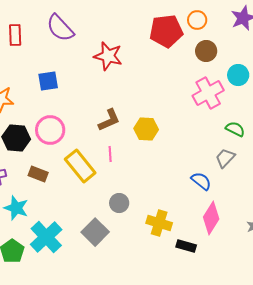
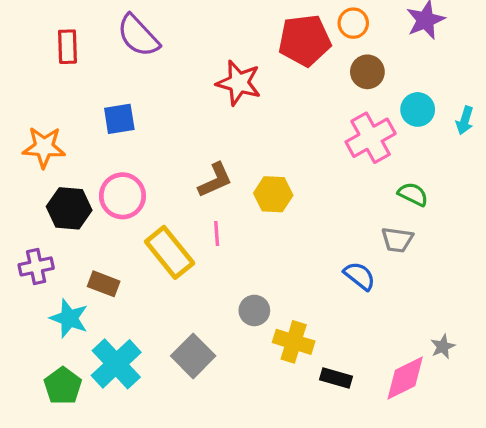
red star: (108, 56) -> (239, 83), moved
gray trapezoid: (225, 158) -> (397, 240), turned -125
brown rectangle: (38, 174) -> (104, 284), moved
gray circle: (119, 203) -> (254, 310), moved
pink diamond: (211, 218) -> (405, 378), moved, turned 32

